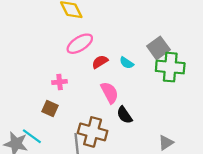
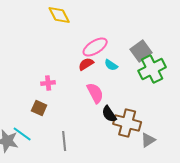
pink ellipse: (80, 44) -> (95, 47), moved
green cross: (170, 67) -> (152, 69), turned -32
brown cross: (93, 132) -> (127, 123), moved

